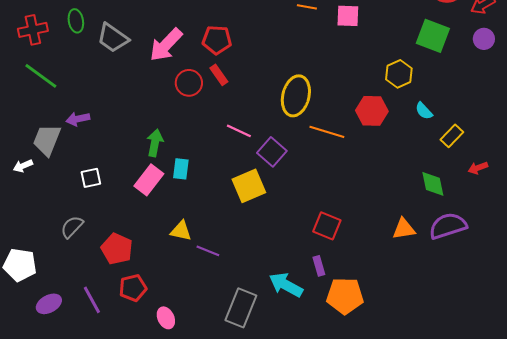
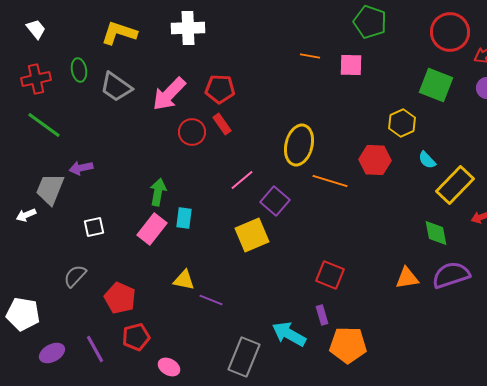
pink line: (239, 131) -> (242, 180), turned -65
yellow rectangle: (452, 136) -> (455, 185), size x1.6
pink ellipse: (166, 318) -> (169, 367), turned -35

